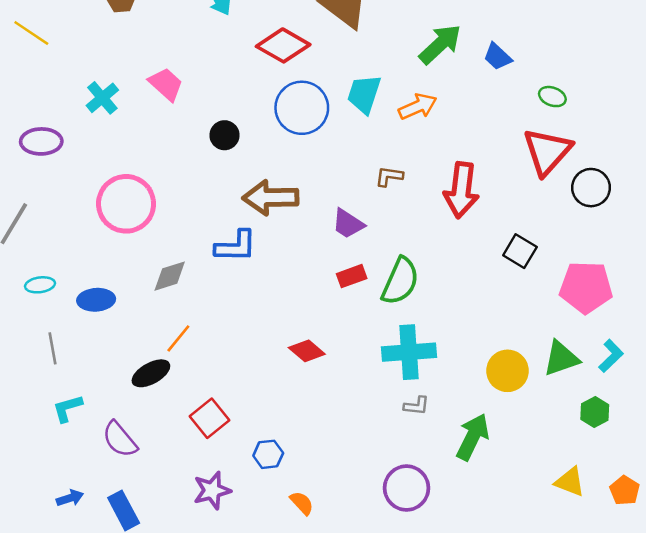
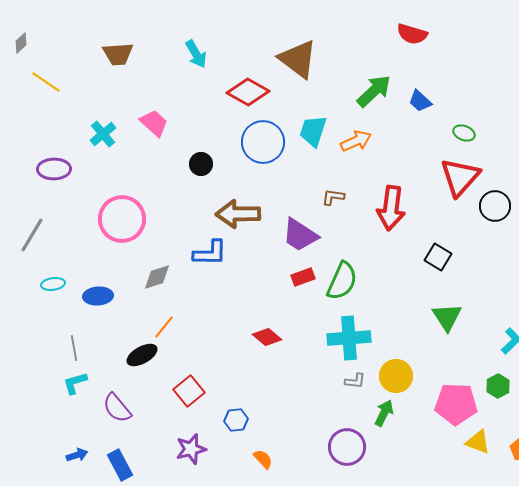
purple trapezoid: (348, 224) -> (300, 235), size x1.4
pink pentagon: (586, 287) -> (456, 404), moved
gray line: (52, 348) -> (74, 348), moved
green triangle: (561, 358) -> (447, 317), moved, turned -44
yellow circle: (507, 371) -> (396, 376), moved
green arrow: (473, 437) -> (384, 413), moved, size x0.7

